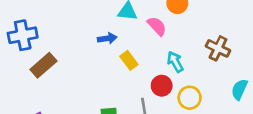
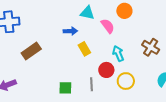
brown rectangle: (43, 65) -> (31, 51), moved

